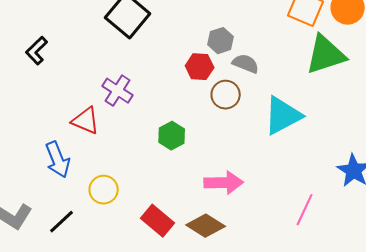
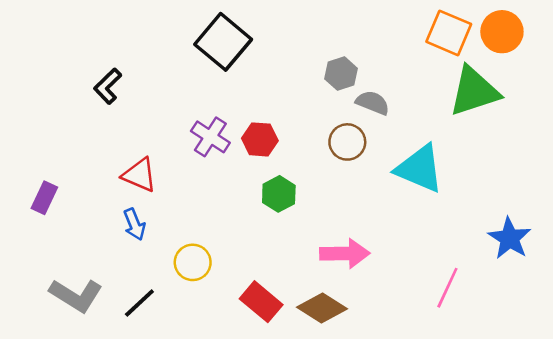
red hexagon: (200, 67) -> (260, 139), moved
cyan triangle: (283, 116) -> (420, 169), turned 51
red triangle: (86, 121) -> (139, 175), moved
blue arrow: (58, 160) -> (134, 224), size x0.7

